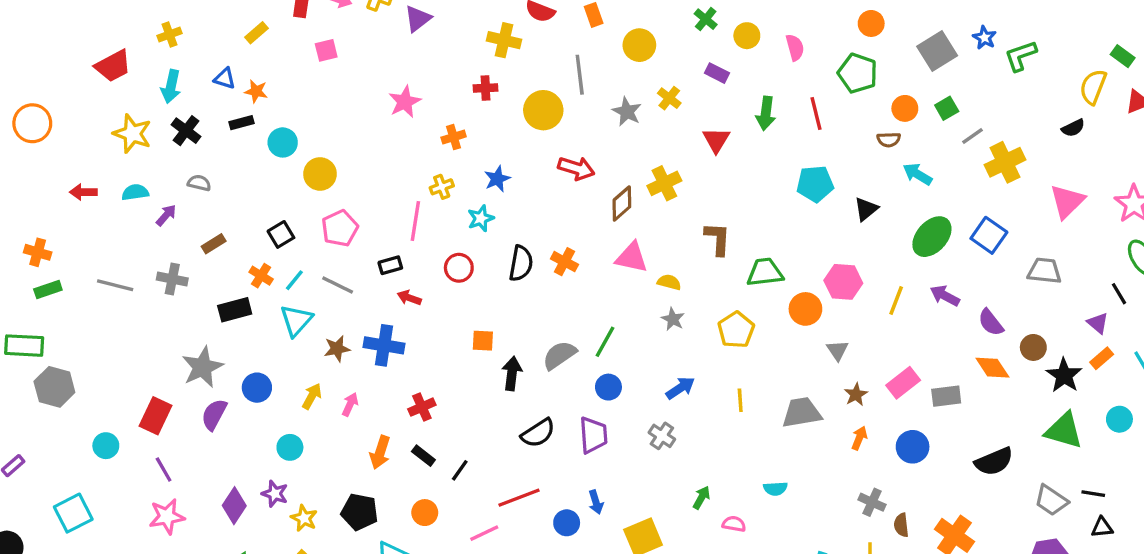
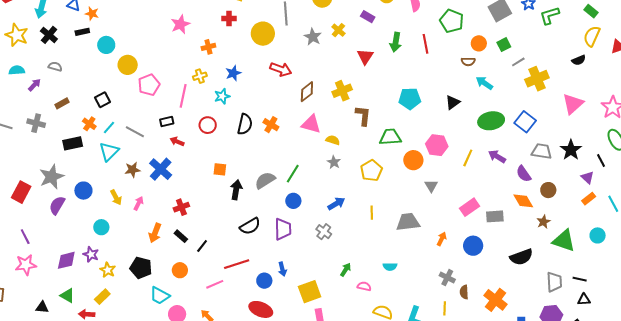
green rectangle: (1123, 56) -> (591, 11), moved
yellow cross: (664, 183) -> (342, 91), moved
cyan pentagon: (815, 184) -> (410, 99), moved
pink pentagon: (340, 228) -> (149, 85), moved
green ellipse: (932, 237) -> (491, 121), turned 35
gray trapezoid: (1045, 271) -> (542, 151), moved
blue cross: (384, 345) -> (161, 169), turned 30
black star: (1064, 375) -> (571, 150), moved
brown star: (856, 394) -> (544, 222), moved
yellow arrow: (312, 396) -> (116, 197), turned 119
red rectangle: (155, 416) -> (21, 192), moved
gray trapezoid: (1051, 500) -> (554, 282), turned -130
purple diamond: (234, 506) -> (66, 260), turned 40

